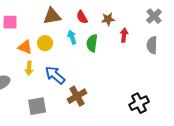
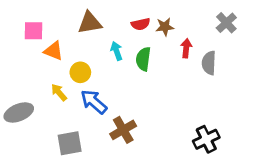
red semicircle: (82, 17) -> (141, 24), moved, turned -72
yellow circle: (45, 43) -> (80, 72), moved
gray semicircle: (152, 45) -> (209, 63), moved
orange triangle: (25, 47) -> (54, 51), moved
yellow arrow: (29, 68) -> (59, 92), turned 136

